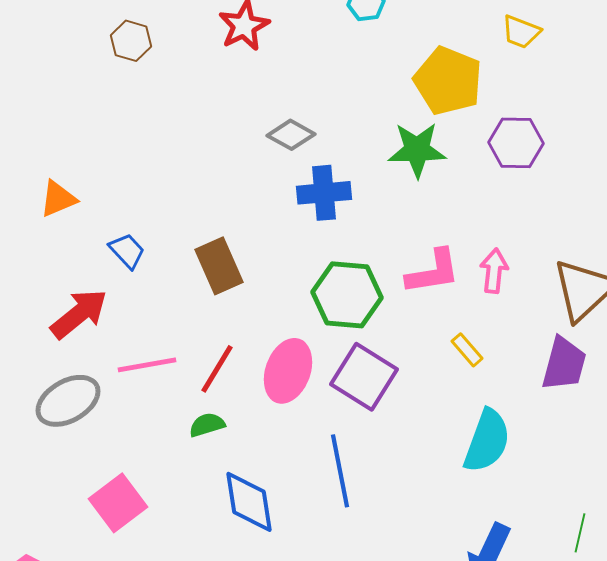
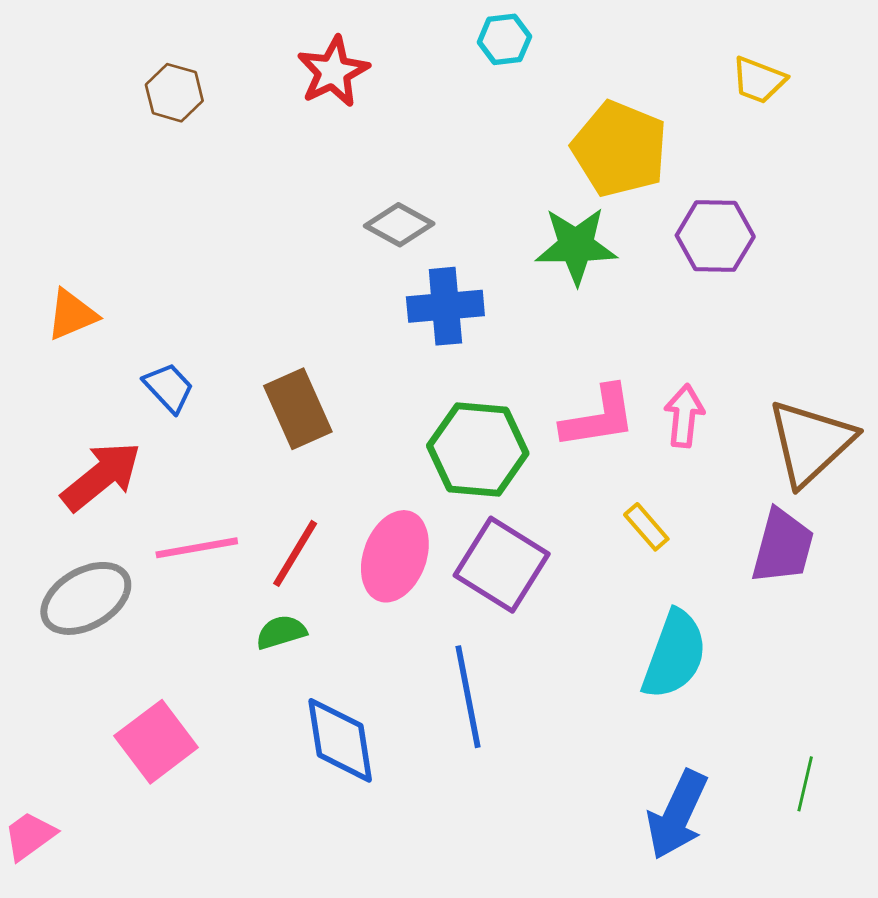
yellow trapezoid: (521, 32) -> (759, 80), moved

